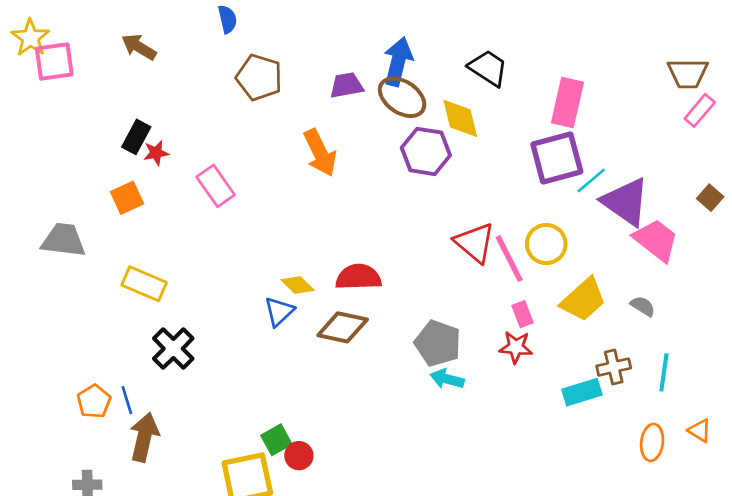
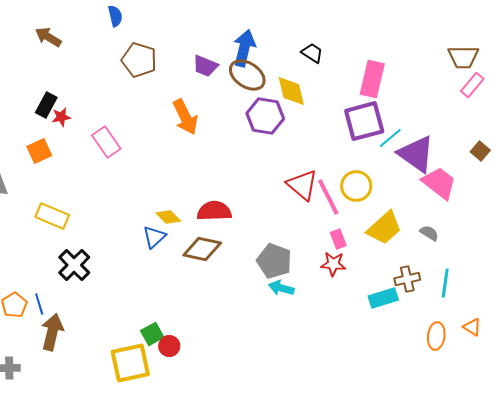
black trapezoid: (488, 68) -> (312, 53), size x0.7
purple trapezoid: (347, 85) -> (205, 66), turned -148

